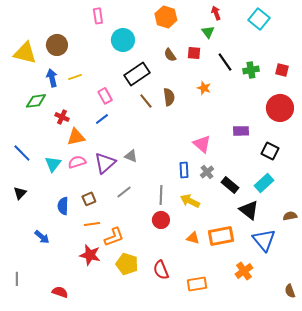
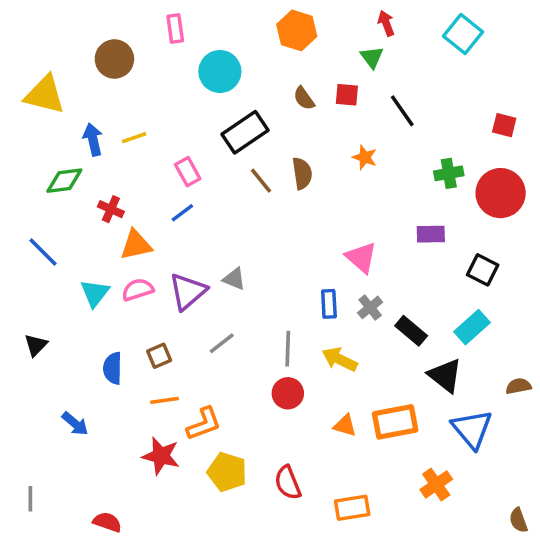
brown circle: (57, 45) -> (114, 59), moved
green cross: (251, 70) -> (449, 173), moved
blue line: (22, 153) -> (43, 252), moved

